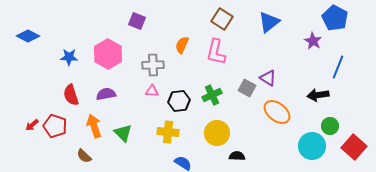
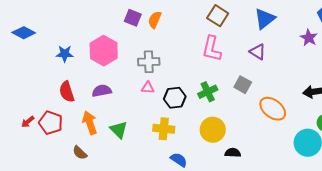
orange semicircle: (182, 45) -> (155, 20), moved
purple triangle: (268, 78) -> (258, 52), moved

